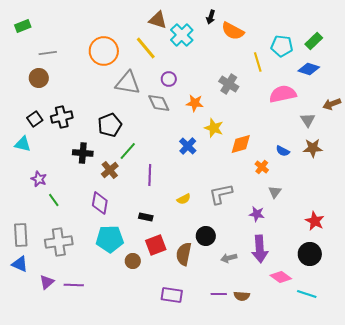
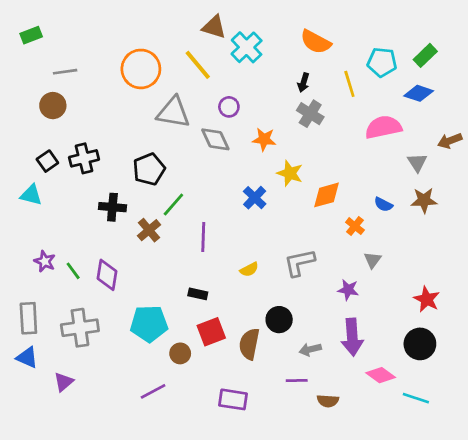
black arrow: (211, 17) -> (303, 83), moved
purple star: (39, 179) -> (45, 261), moved
purple diamond: (100, 203) -> (107, 275), moved
purple line: (74, 285) -> (153, 391), moved, turned -30
purple line: (219, 294) -> (297, 381), moved

